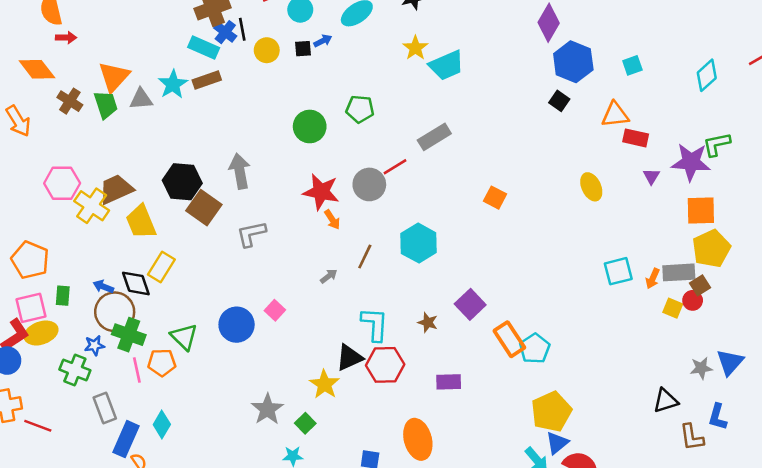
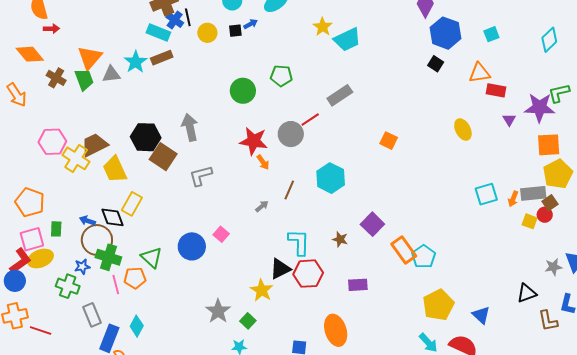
blue triangle: (557, 443) -> (481, 315), moved, turned -36

